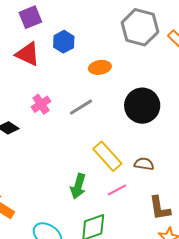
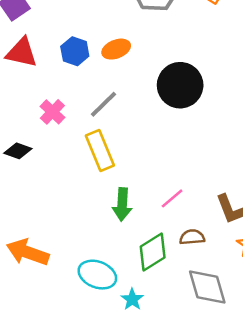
blue hexagon: (64, 42) -> (75, 51), moved
yellow rectangle: (107, 156) -> (100, 150), moved, turned 32
brown semicircle: (144, 164) -> (192, 237), moved

